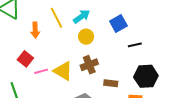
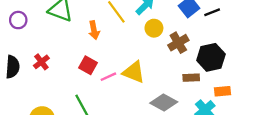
black line: (135, 45) -> (212, 12), moved
brown cross: (89, 65) -> (178, 43), moved
black hexagon: (146, 76) -> (211, 57), moved

